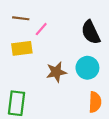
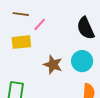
brown star: (56, 72) -> (53, 65), turned 30

